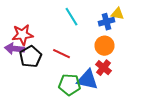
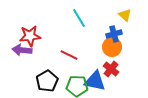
yellow triangle: (118, 14) -> (125, 15), turned 32
blue cross: (106, 22) -> (114, 34), moved
black pentagon: (30, 57) -> (47, 81), moved

